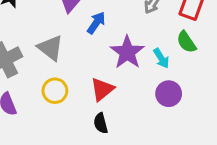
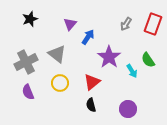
green semicircle: (186, 42) -> (148, 60), moved
cyan arrow: (161, 58) -> (132, 71), moved
purple circle: (169, 94) -> (128, 109), moved

